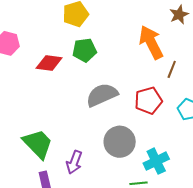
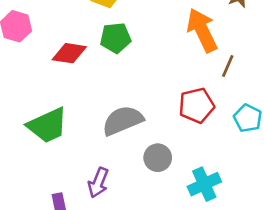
gray semicircle: (102, 95) -> (123, 121), moved
gray circle: (120, 142) -> (158, 158), size x0.7
green trapezoid: (38, 144) -> (48, 125), moved, turned 108

